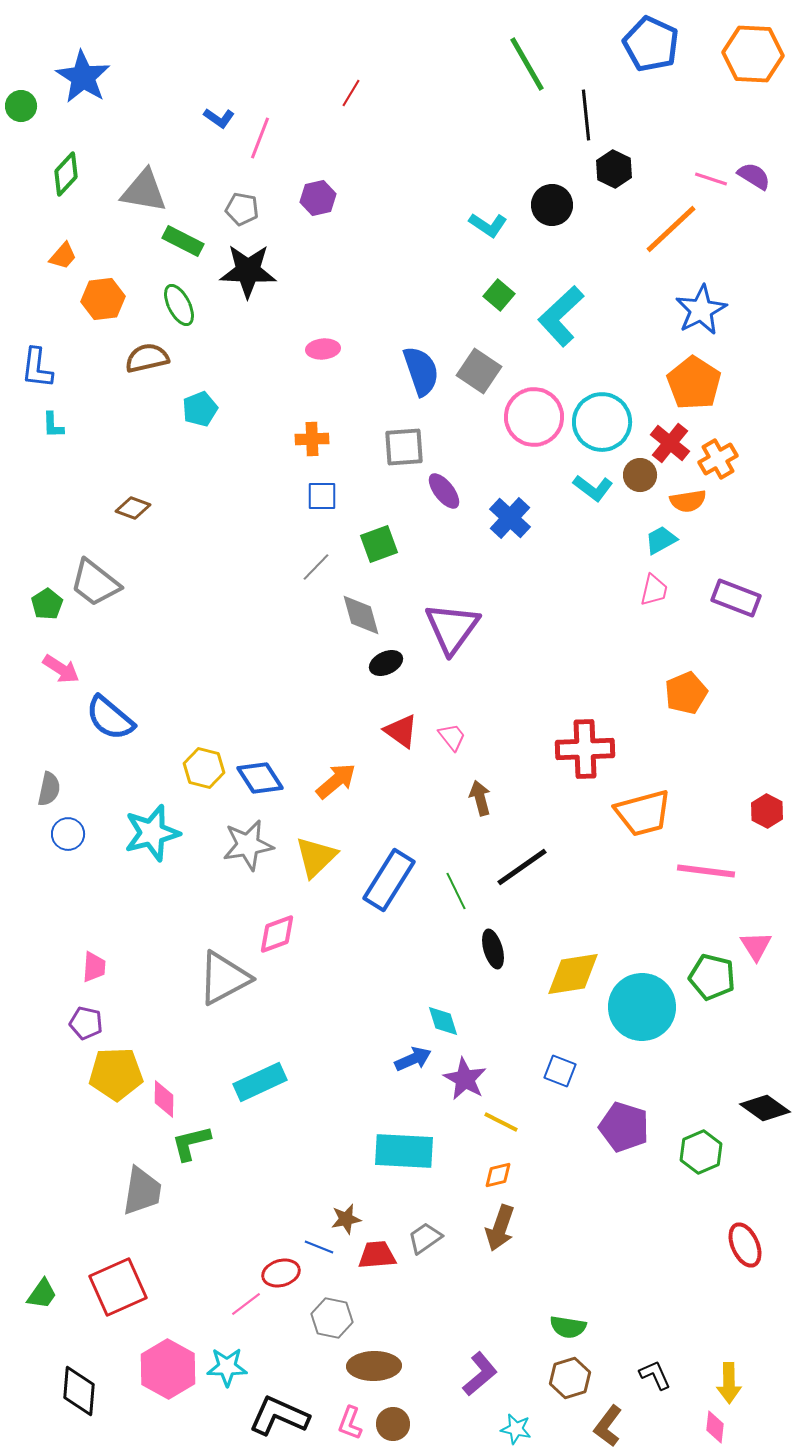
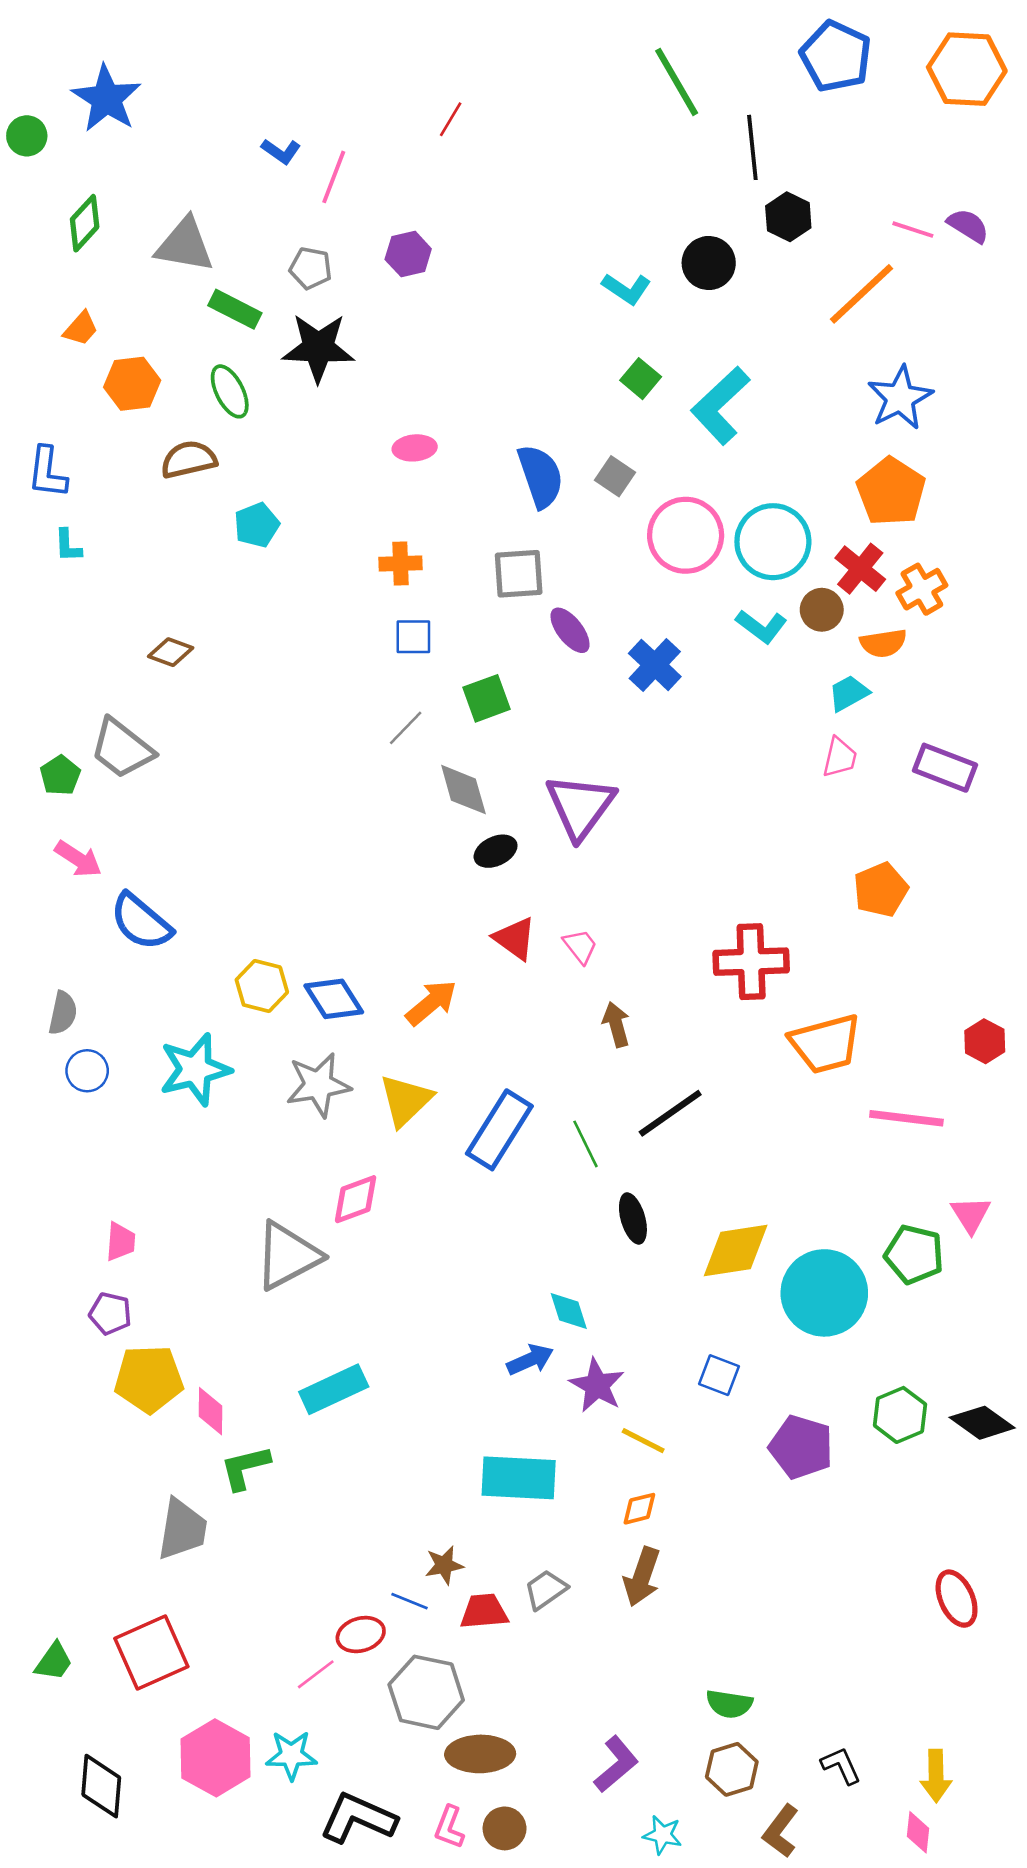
gray square: (479, 371) -> (615, 476), size x0.7
green hexagon: (701, 1152) -> (900, 1415), moved
gray hexagon: (332, 1318) -> (426, 1692), size x1.4

